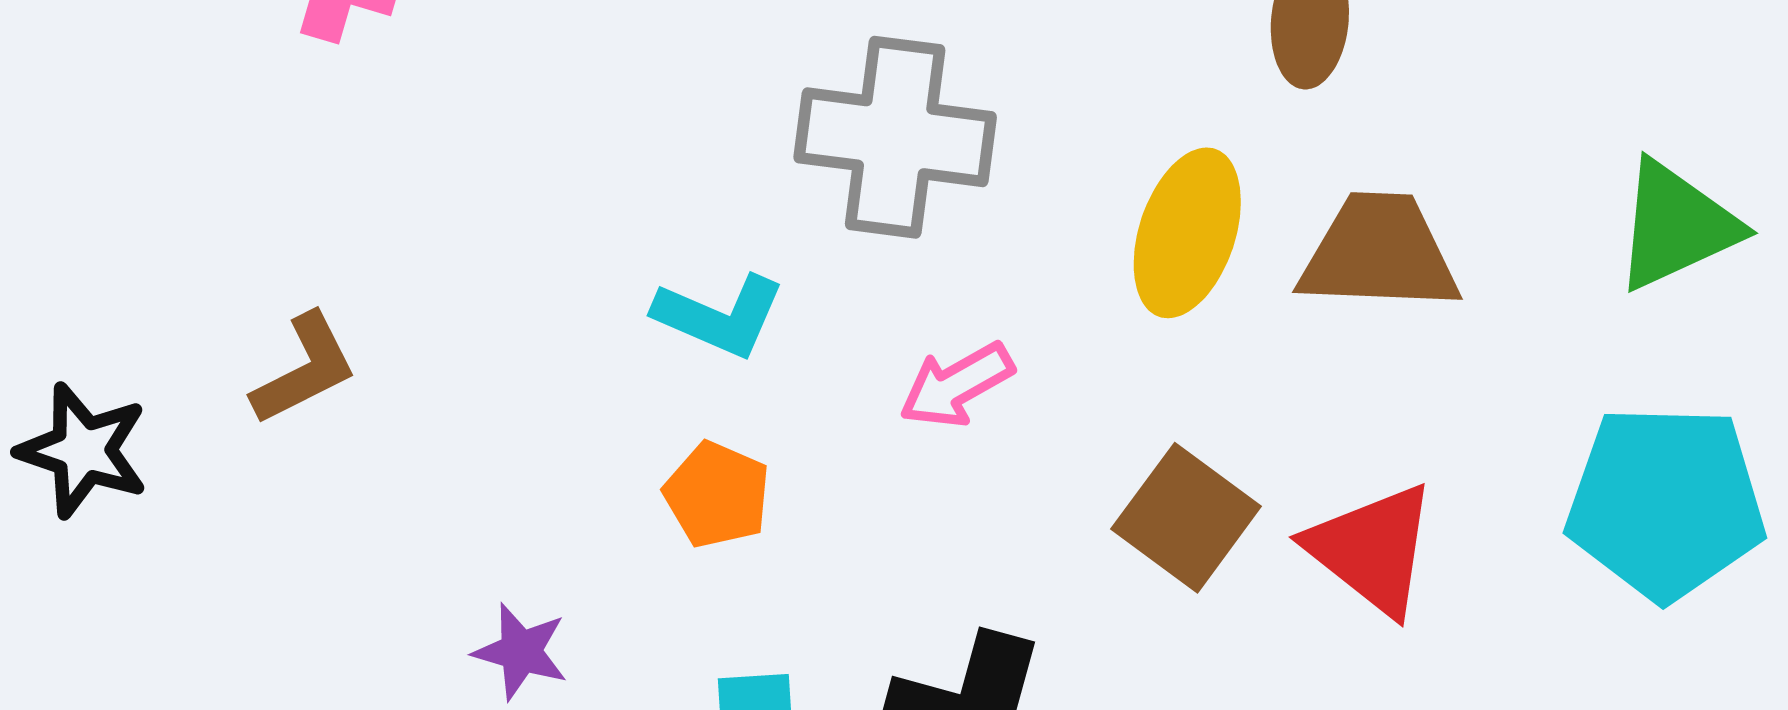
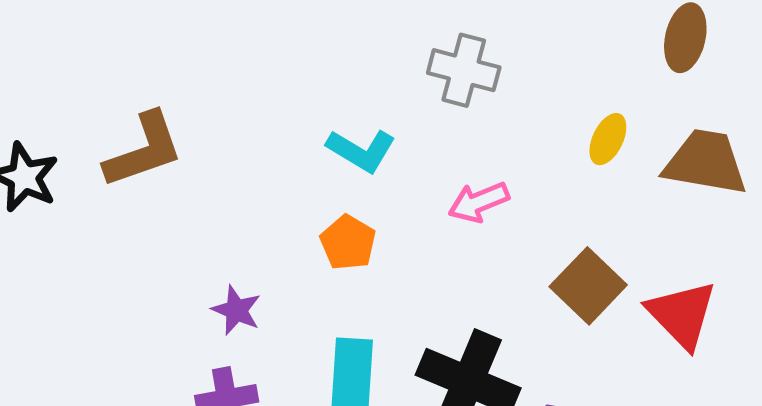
gray cross: (895, 137) -> (464, 70), size x0.7
yellow ellipse: (1187, 233) -> (608, 139), size x0.6
brown L-shape: (304, 369) -> (144, 150), size x1.4

